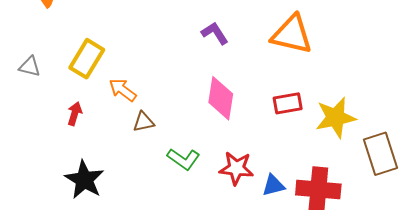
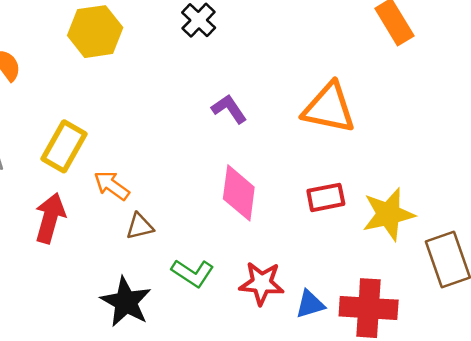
red arrow: (75, 114) -> (50, 218), size x1.6
black star: (84, 180) -> (126, 302), moved

